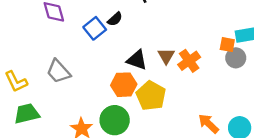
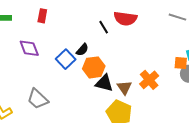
brown triangle: (166, 56) -> (124, 88), moved
orange hexagon: (124, 85) -> (94, 67), moved

